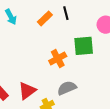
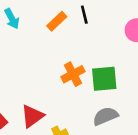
green square: (84, 46) -> (104, 79), moved
gray semicircle: (67, 88) -> (105, 116), moved

